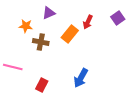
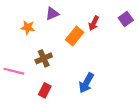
brown cross: (41, 42) -> (44, 58), moved, turned -35

